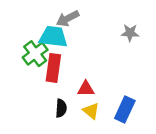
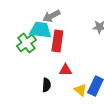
red rectangle: (53, 68) -> (57, 41), moved
yellow triangle: (91, 111) -> (80, 90), moved

